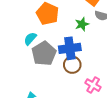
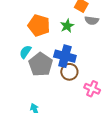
green star: (82, 24) -> (67, 26), moved
blue cross: (70, 48) -> (65, 56), turned 30

